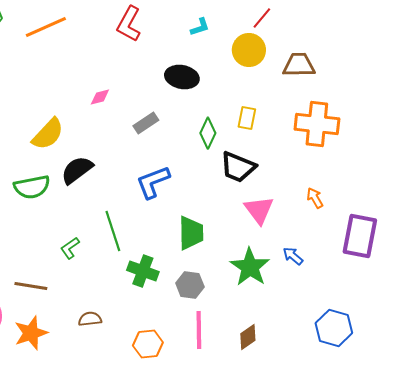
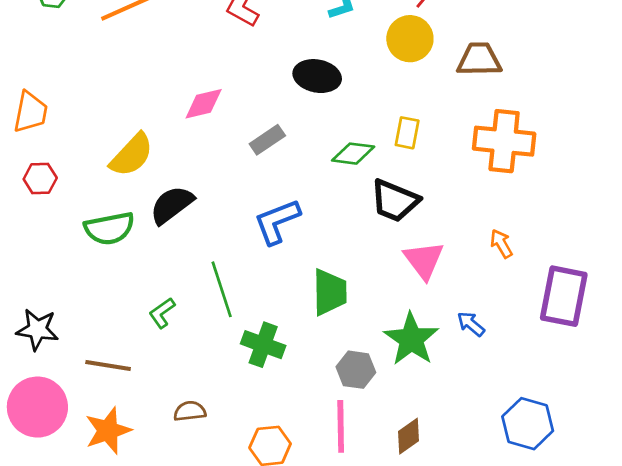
pink diamond: (100, 97) -> (204, 104), size x1.4
green diamond: (208, 133) -> (353, 154), turned 72
gray hexagon: (190, 285) -> (356, 370), moved

